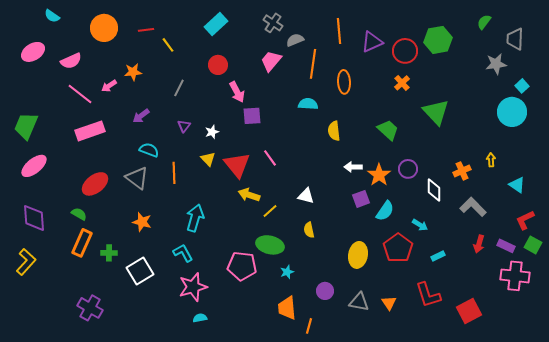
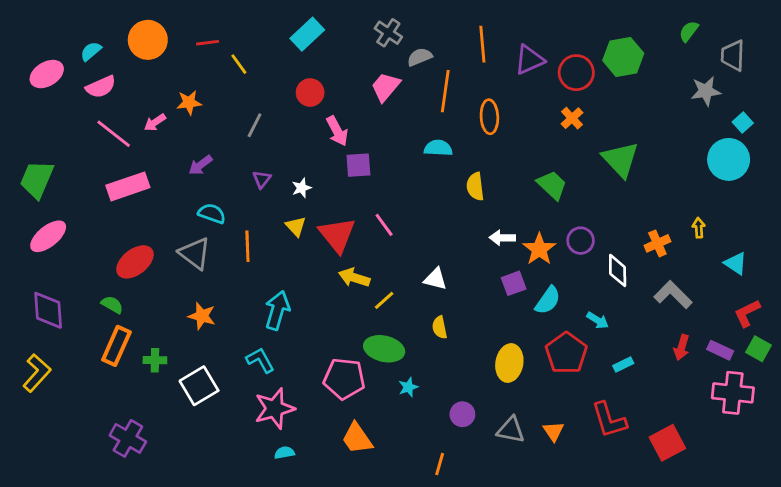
cyan semicircle: (52, 16) -> (91, 51), moved, turned 105
orange trapezoid: (287, 308) -> (357, 438), moved, turned -30

